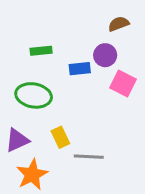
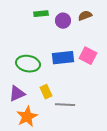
green rectangle: (41, 51) -> (41, 14), moved
purple circle: (105, 55) -> (63, 21), moved
blue rectangle: (80, 69) -> (63, 58), moved, size x1.5

